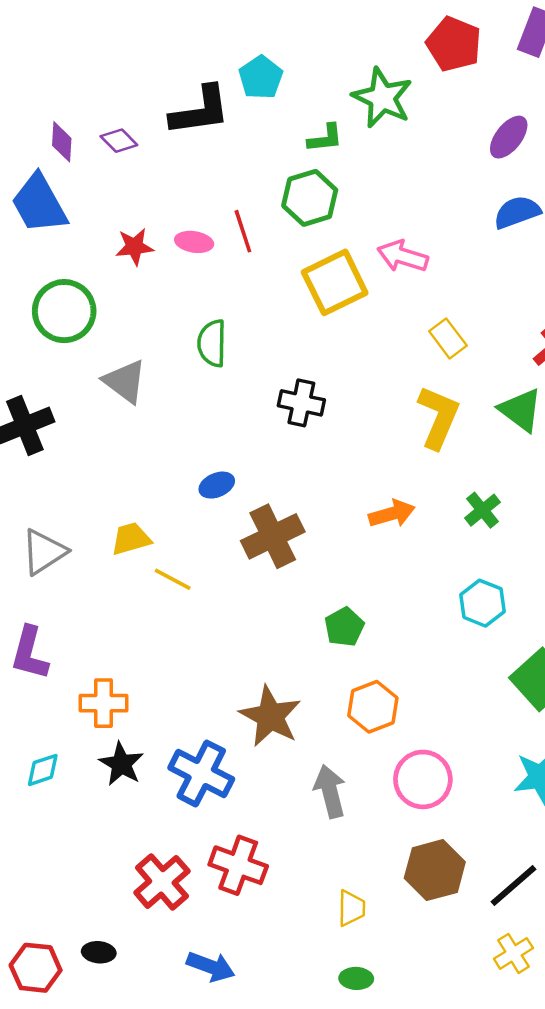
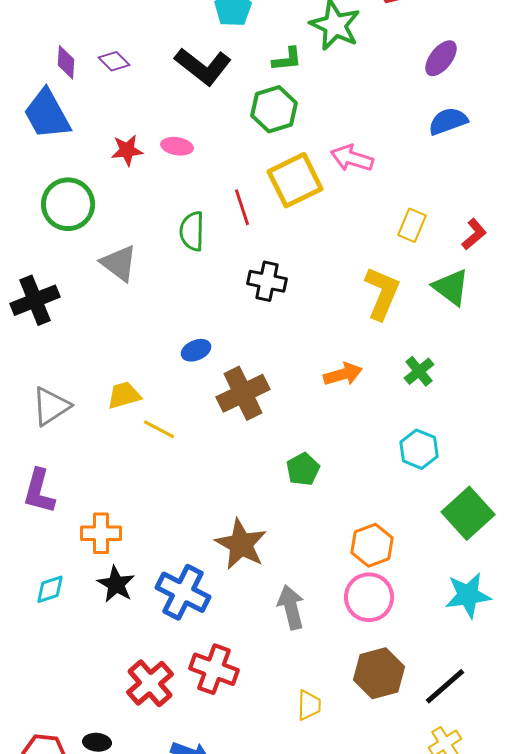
black L-shape: (200, 111) -> (203, 66), moved, turned 46
red line: (243, 231) -> (242, 207), moved
yellow rectangle: (448, 338) -> (412, 225), moved, turned 60
orange hexagon: (373, 707) -> (372, 545), moved

